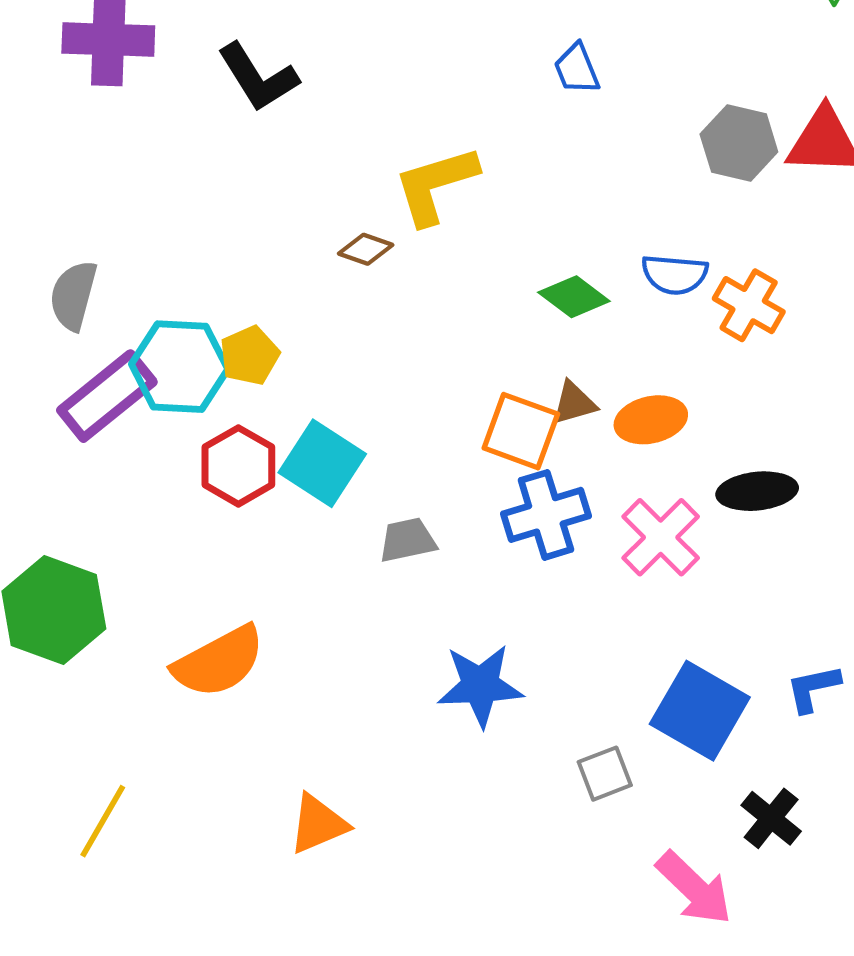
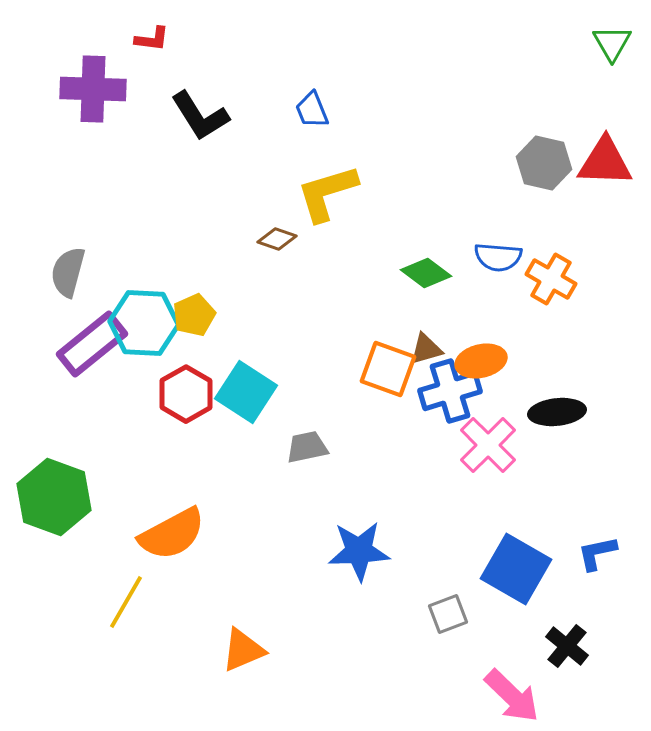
blue trapezoid: (577, 69) -> (312, 110), moved
blue cross: (546, 515) -> (450, 391), moved
yellow line: (103, 821) -> (126, 602), moved

